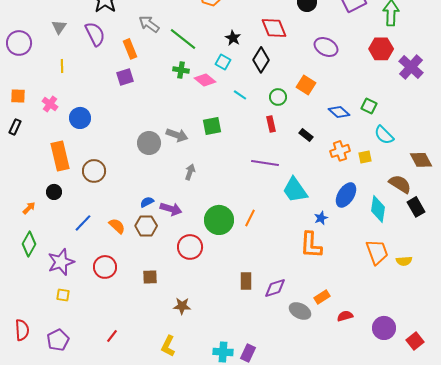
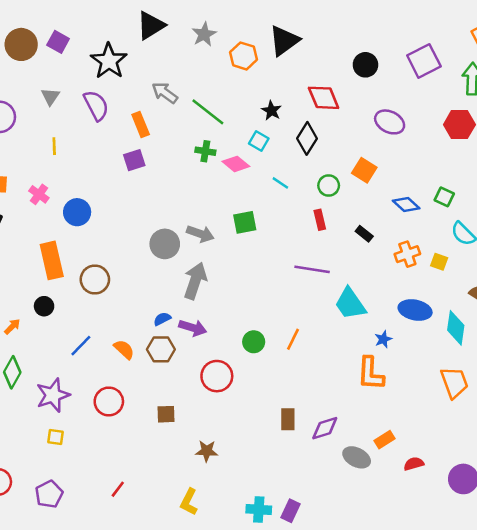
yellow square: (365, 157) -> (439, 262), turned 32
gray arrow: (190, 172) -> (195, 281), moved, size x1.8
blue ellipse: (346, 195) -> (415, 310), turned 70
green circle: (219, 220) -> (254, 342), size x0.6

